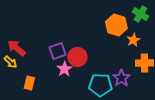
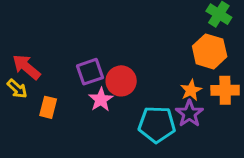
orange hexagon: (116, 25) -> (210, 51), moved
orange star: (133, 40) -> (191, 90), moved
orange rectangle: (29, 83) -> (48, 107), moved

